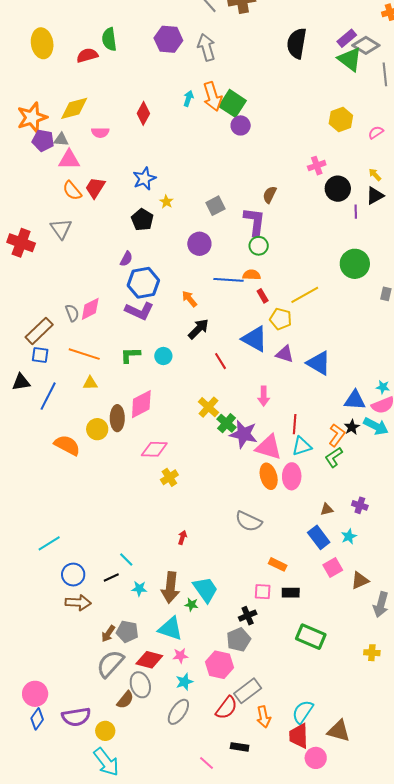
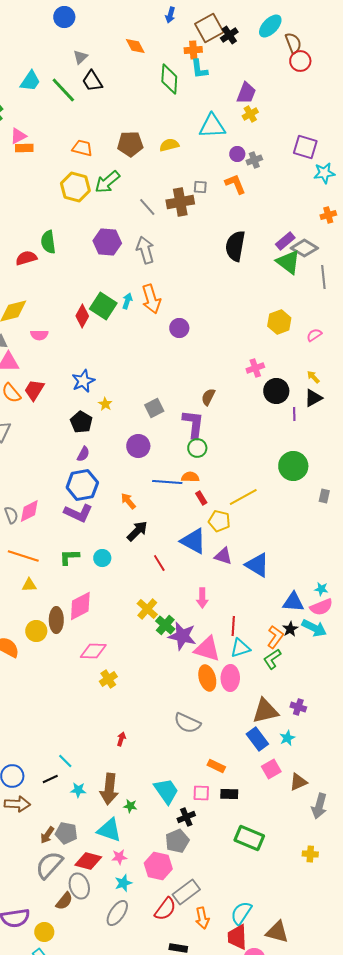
green square: (233, 103) -> (103, 306), moved
purple semicircle: (126, 259) -> (83, 454), moved
brown triangle: (327, 509) -> (265, 711), size x2.0
cyan trapezoid: (205, 590) -> (166, 791), moved

